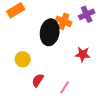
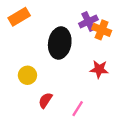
purple cross: (87, 14) -> (88, 21), moved
orange cross: (64, 21) -> (102, 30), moved

